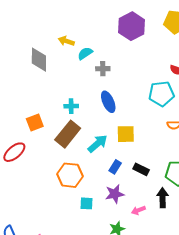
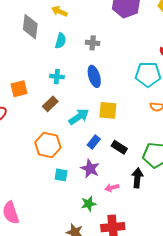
cyan semicircle: (85, 53) -> (61, 41), moved, turned 133
brown rectangle: (68, 134) -> (50, 104), size x0.6
purple star: (115, 194) -> (90, 169), turned 30

